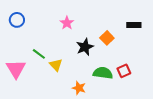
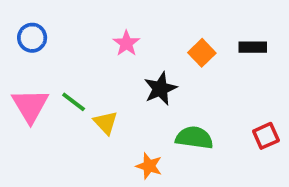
orange square: (107, 38) -> (202, 53), moved
pink triangle: (16, 69) -> (30, 106), moved
red square: (124, 71) -> (266, 136), moved

